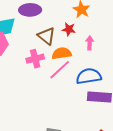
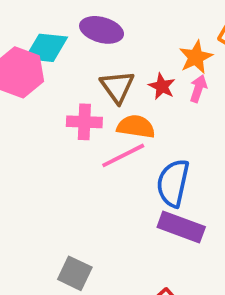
pink arrow: (90, 43) -> (198, 89), moved
blue semicircle: (89, 76) -> (173, 183), turned -85

